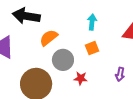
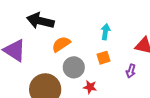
purple arrow: (120, 74) -> (131, 71), moved

